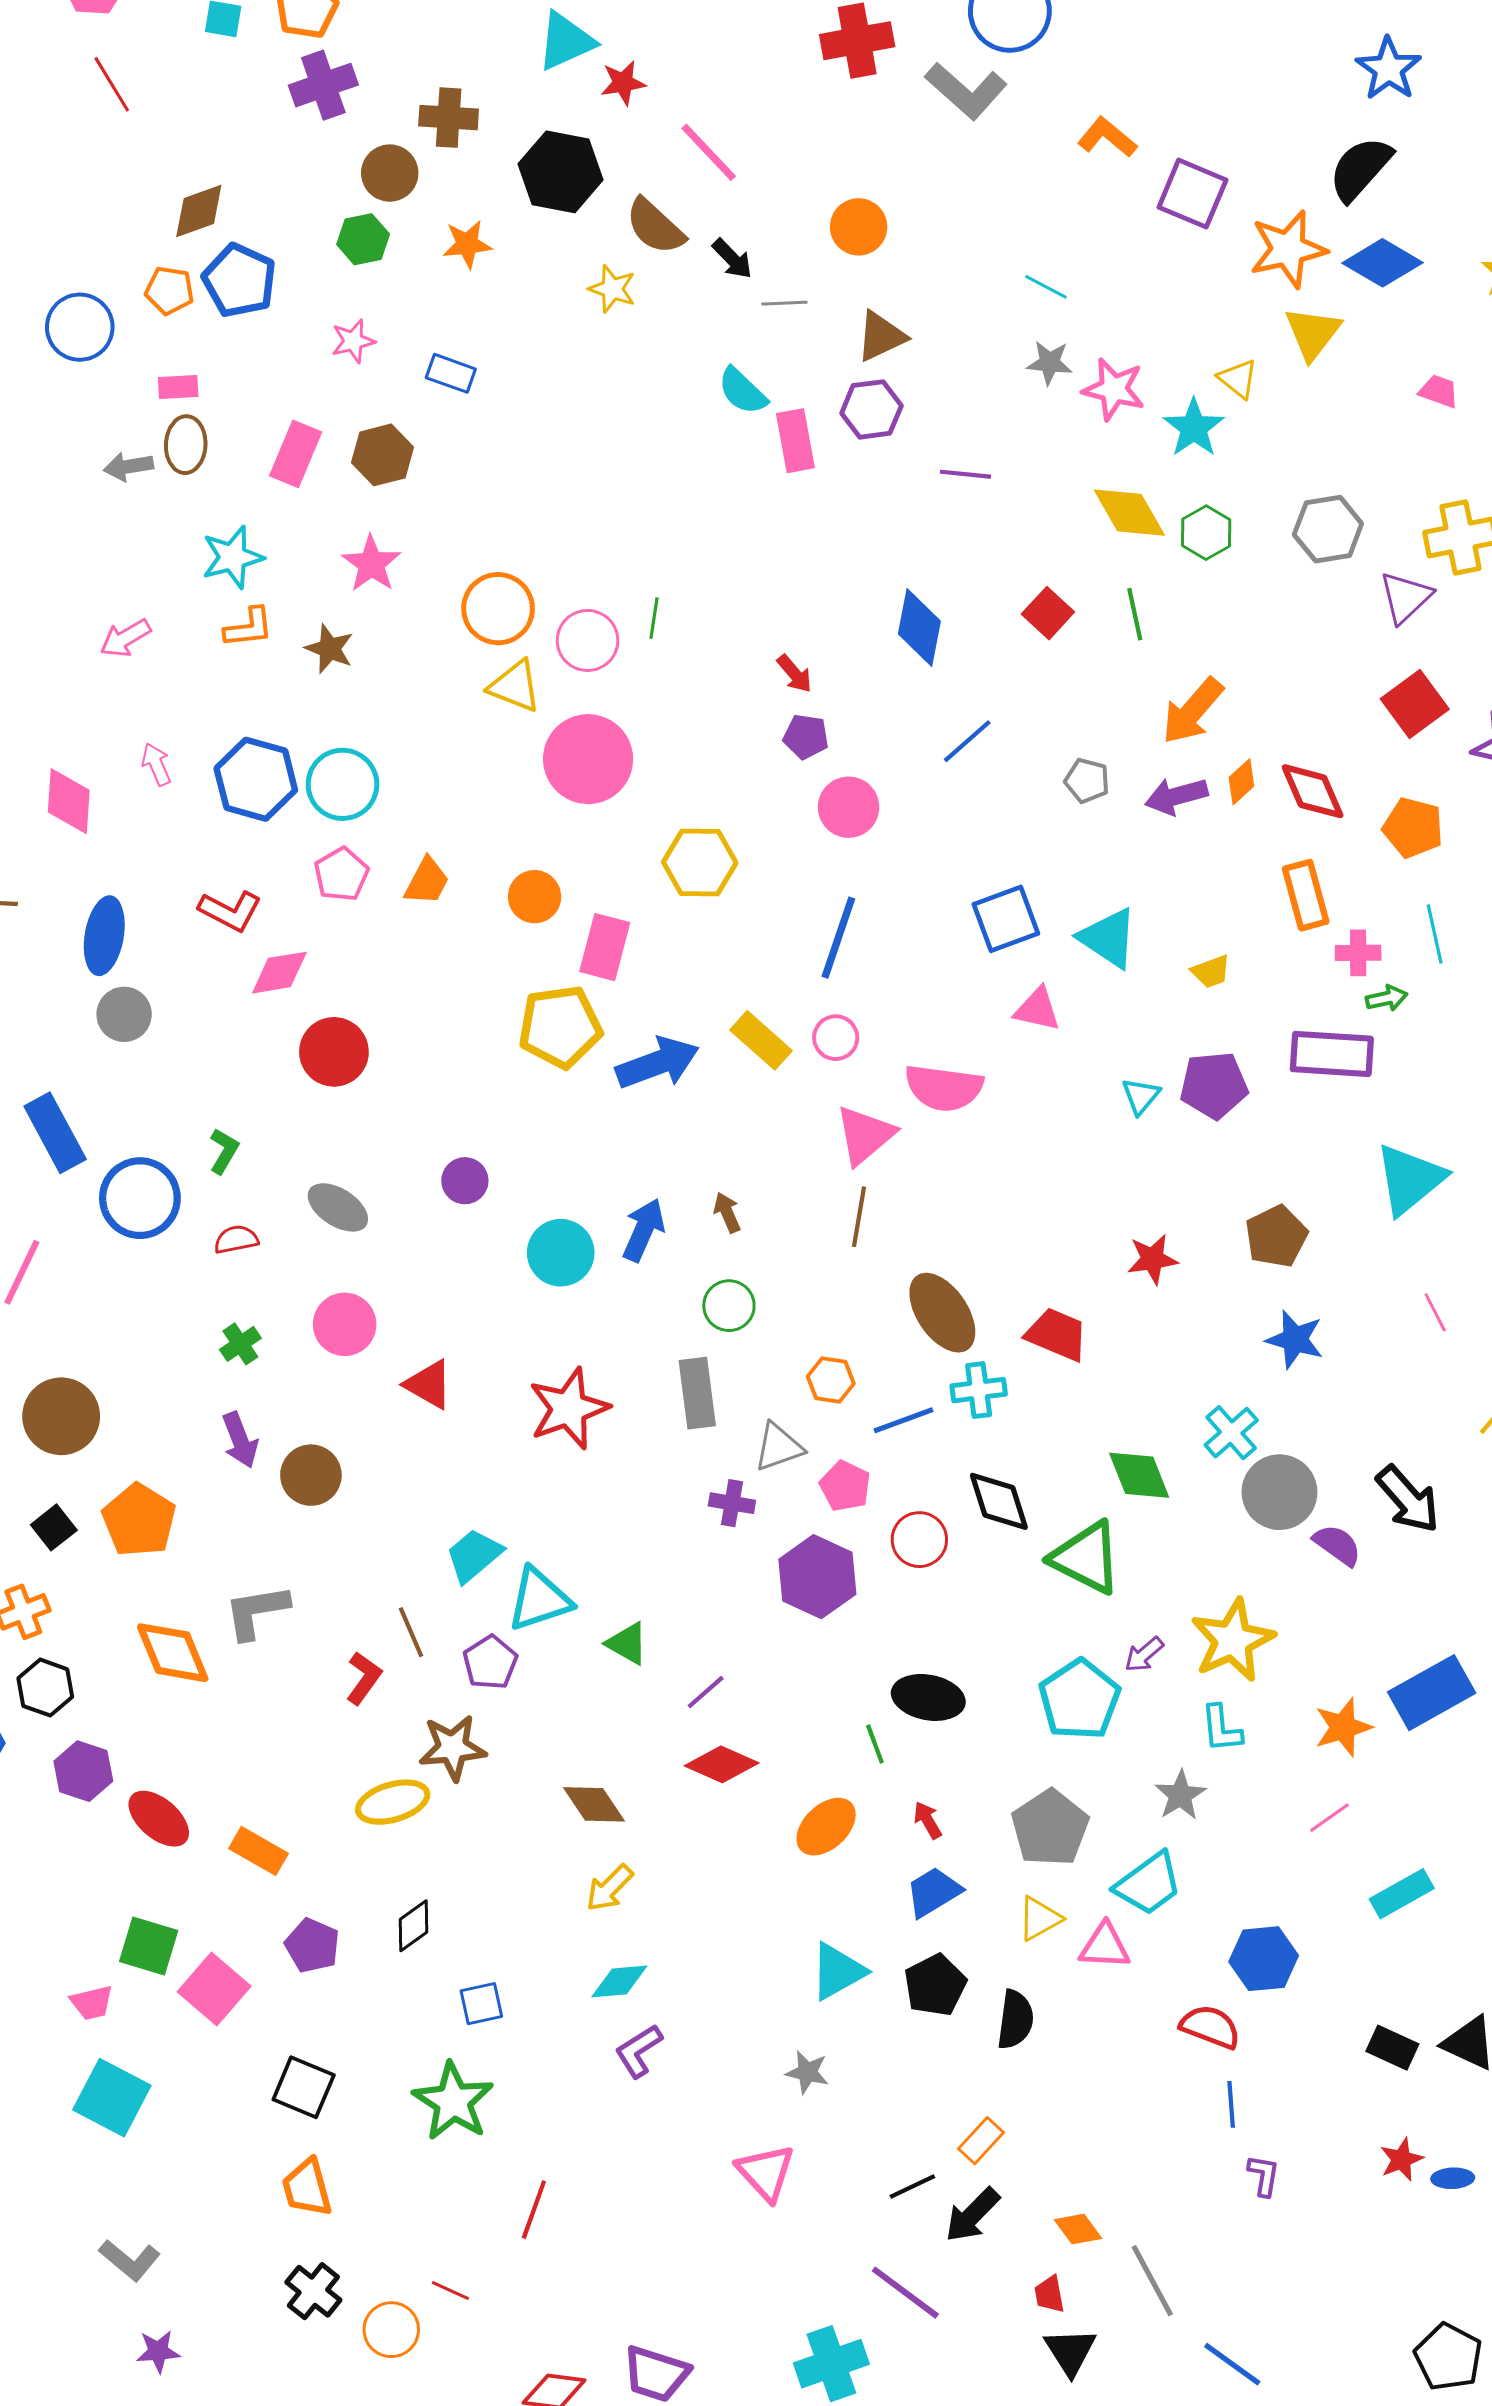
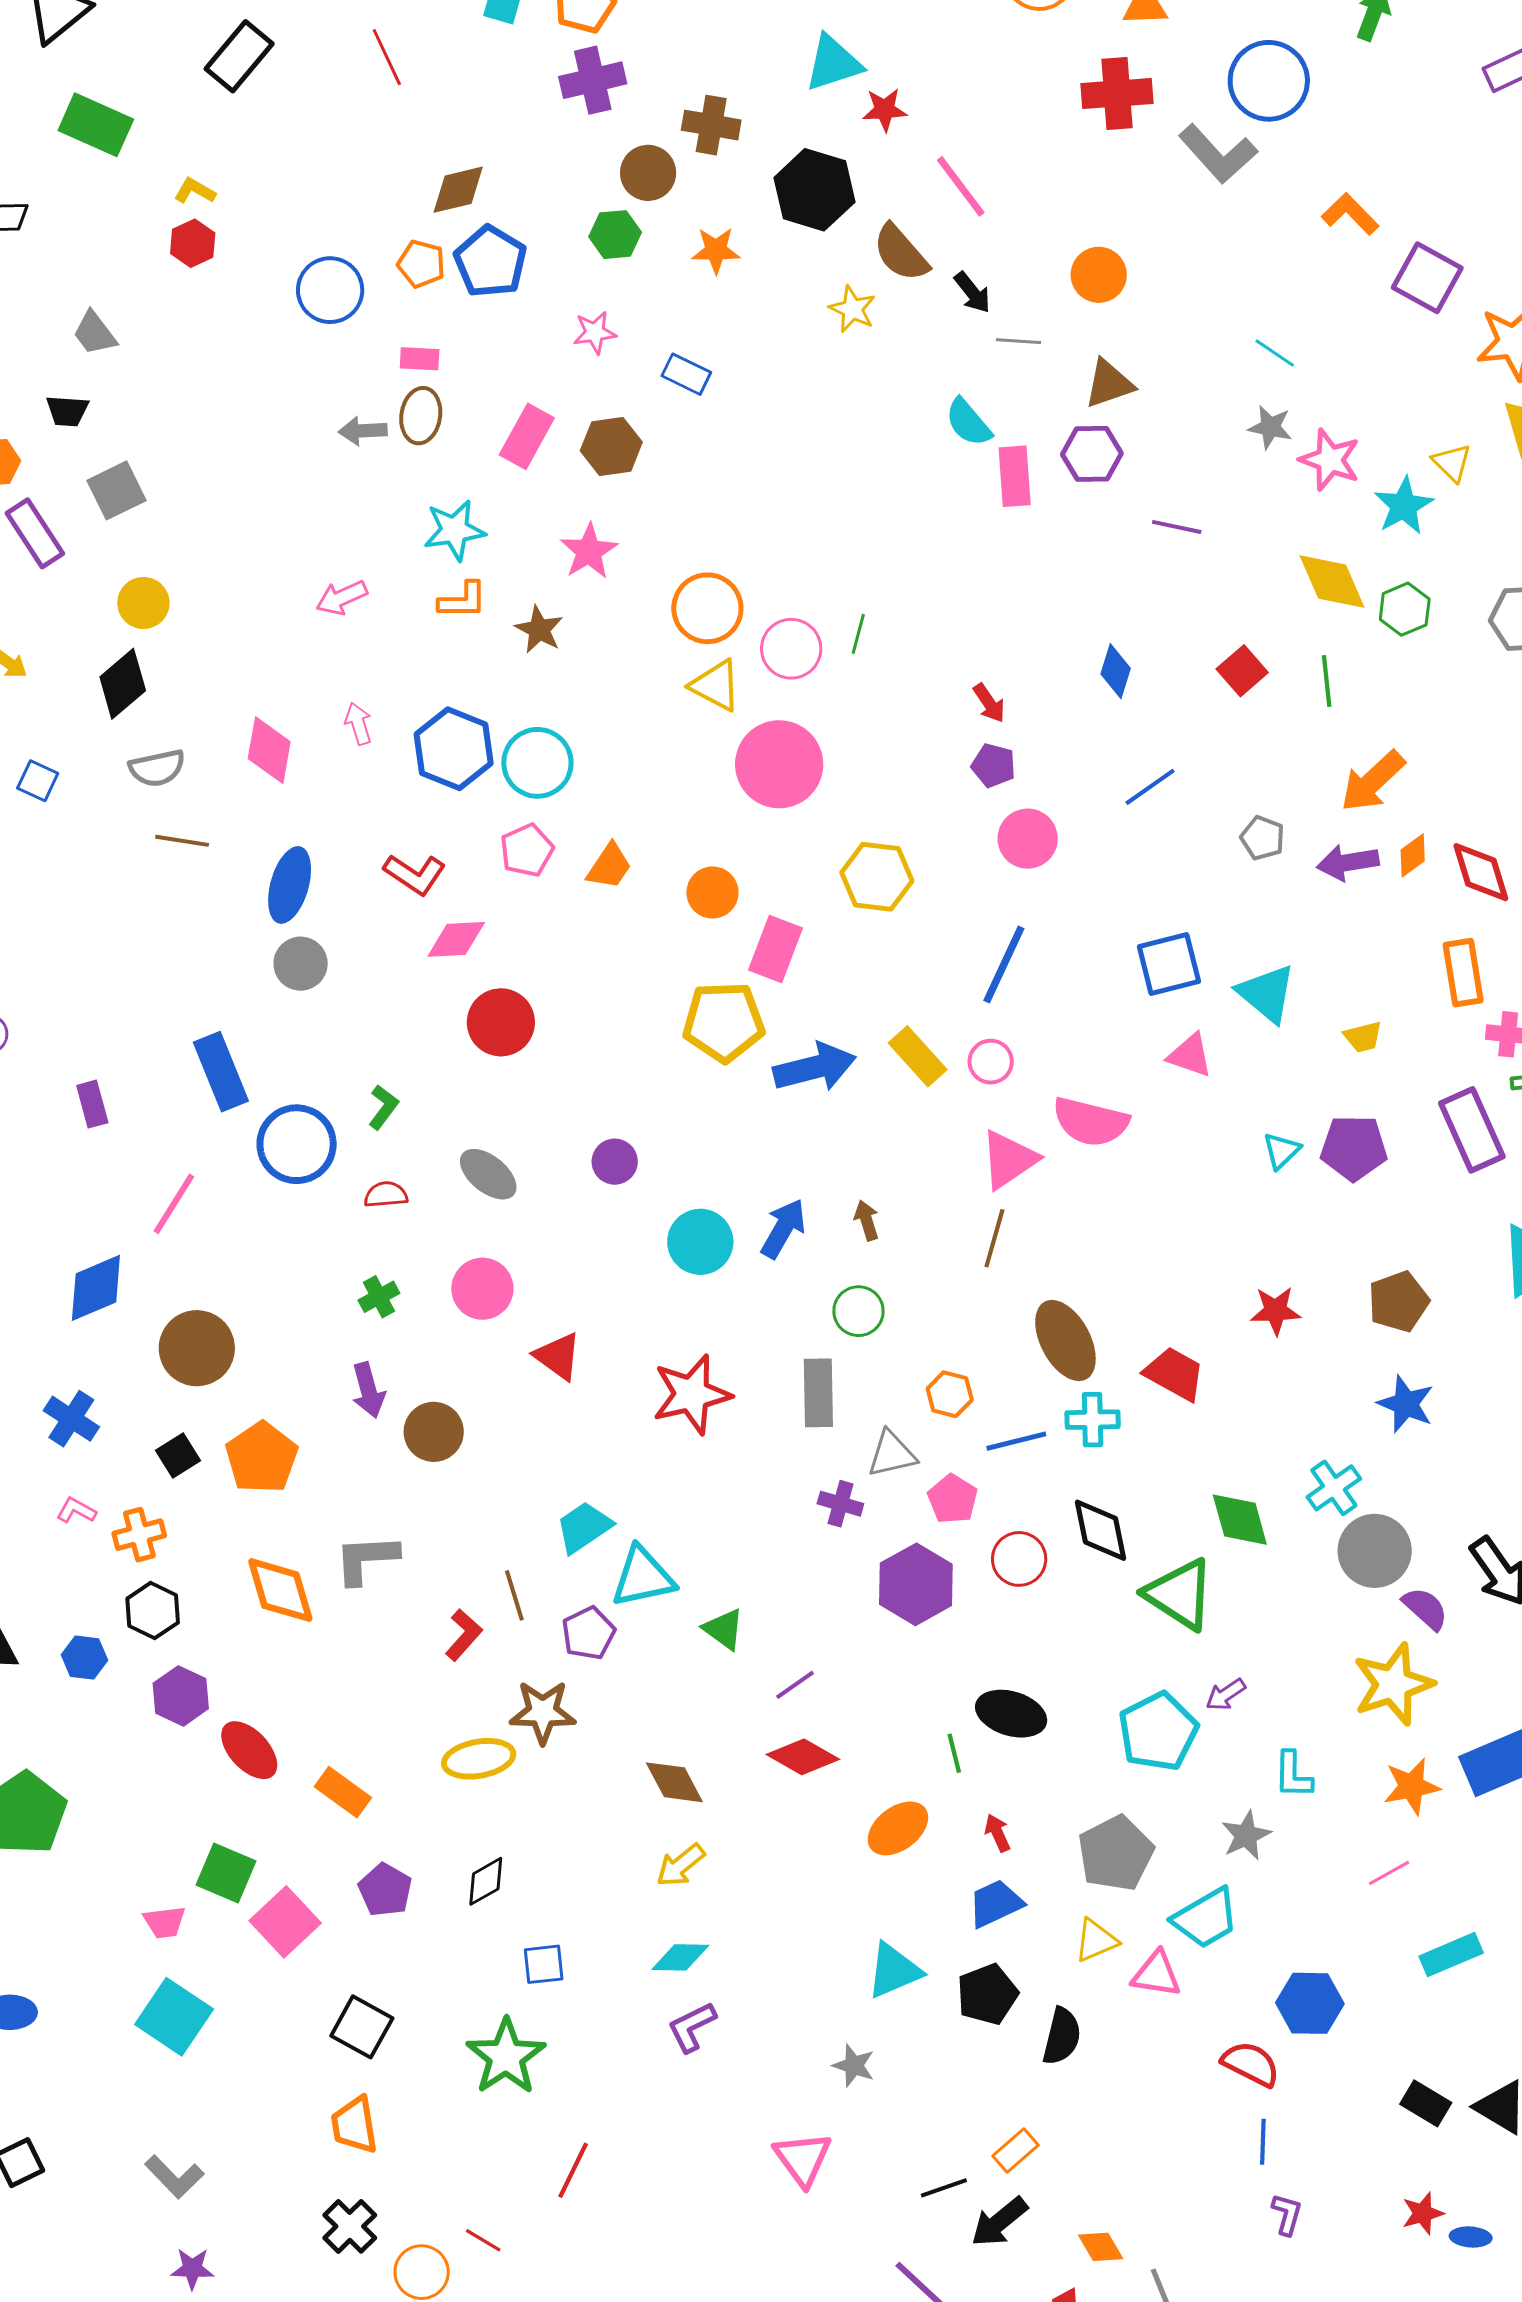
blue diamond: (919, 627) -> (1116, 671), size x0.7
purple rectangle: (1332, 1054) -> (1472, 1130), turned 56
yellow star: (1233, 1640) -> (1393, 1684), moved

